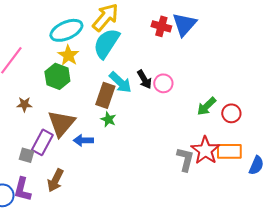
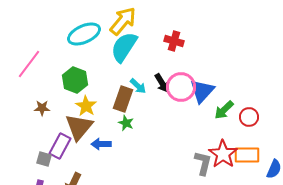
blue triangle: (184, 24) -> (202, 91), moved
red cross: (161, 26) -> (174, 41), moved
yellow star: (68, 55) -> (86, 106), moved
cyan arrow: (120, 82) -> (138, 86), size x0.7
pink circle: (163, 83) -> (181, 87), size x1.5

